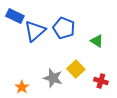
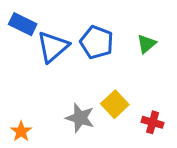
green triangle: (97, 41) -> (146, 44), moved, turned 48
orange star: (22, 87) -> (21, 131), moved

